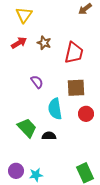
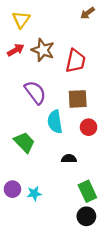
brown star: (44, 43) -> (43, 50), size x1.5
purple semicircle: (37, 82) -> (35, 92), size x1.6
black semicircle: (49, 136) -> (69, 159), moved

